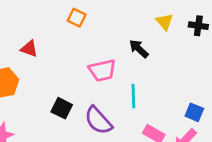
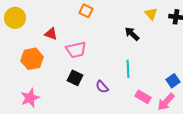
pink trapezoid: (102, 70) -> (76, 50), moved
blue square: (194, 112) -> (173, 81), turned 32
purple semicircle: (98, 120) -> (102, 87), size x0.6

